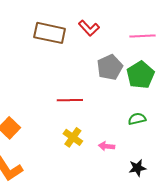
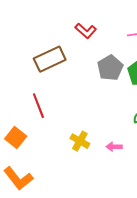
brown rectangle: (50, 33) -> (50, 59), moved, turned -32
red line: (70, 100) -> (38, 106), moved, turned 75

